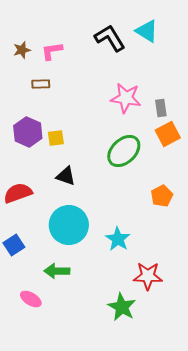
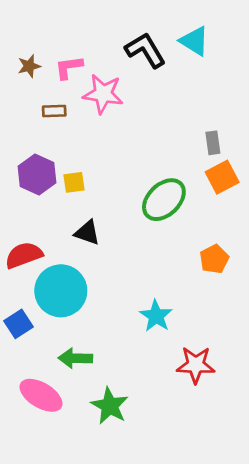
pink star: (126, 98) -> (103, 94), moved
cyan circle: (69, 225) -> (61, 291), moved
pink ellipse: (31, 299) -> (41, 395), size x1.5
green star: (122, 307) -> (110, 406), moved

